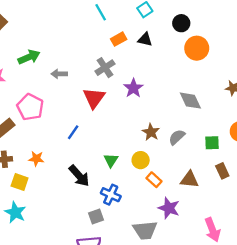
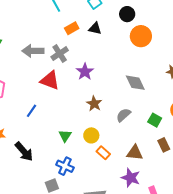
gray arrow: (59, 74) -> (33, 51), moved, size x1.5
red triangle: (94, 98) -> (50, 80), turned -45
brown star: (151, 132) -> (94, 104), moved
green square: (212, 143) -> (155, 120), turned 32
black arrow: (79, 176) -> (24, 152), moved
purple star: (169, 208) -> (131, 178), moved

